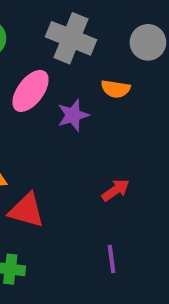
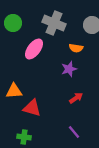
purple star: (73, 115) -> (69, 69), moved
purple line: (112, 259) -> (74, 132), turned -32

